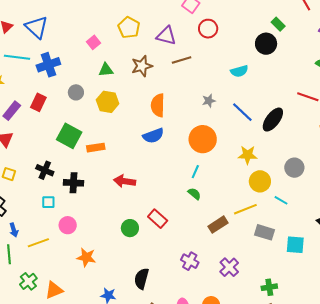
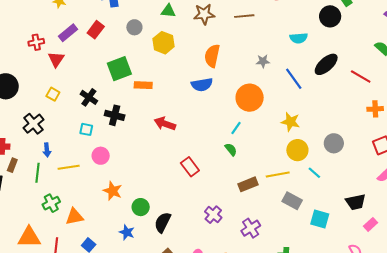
black ellipse: (273, 120) -> (326, 64), moved
green square: (69, 136) -> (119, 69), turned 30
green circle: (130, 228) -> (141, 207), moved

